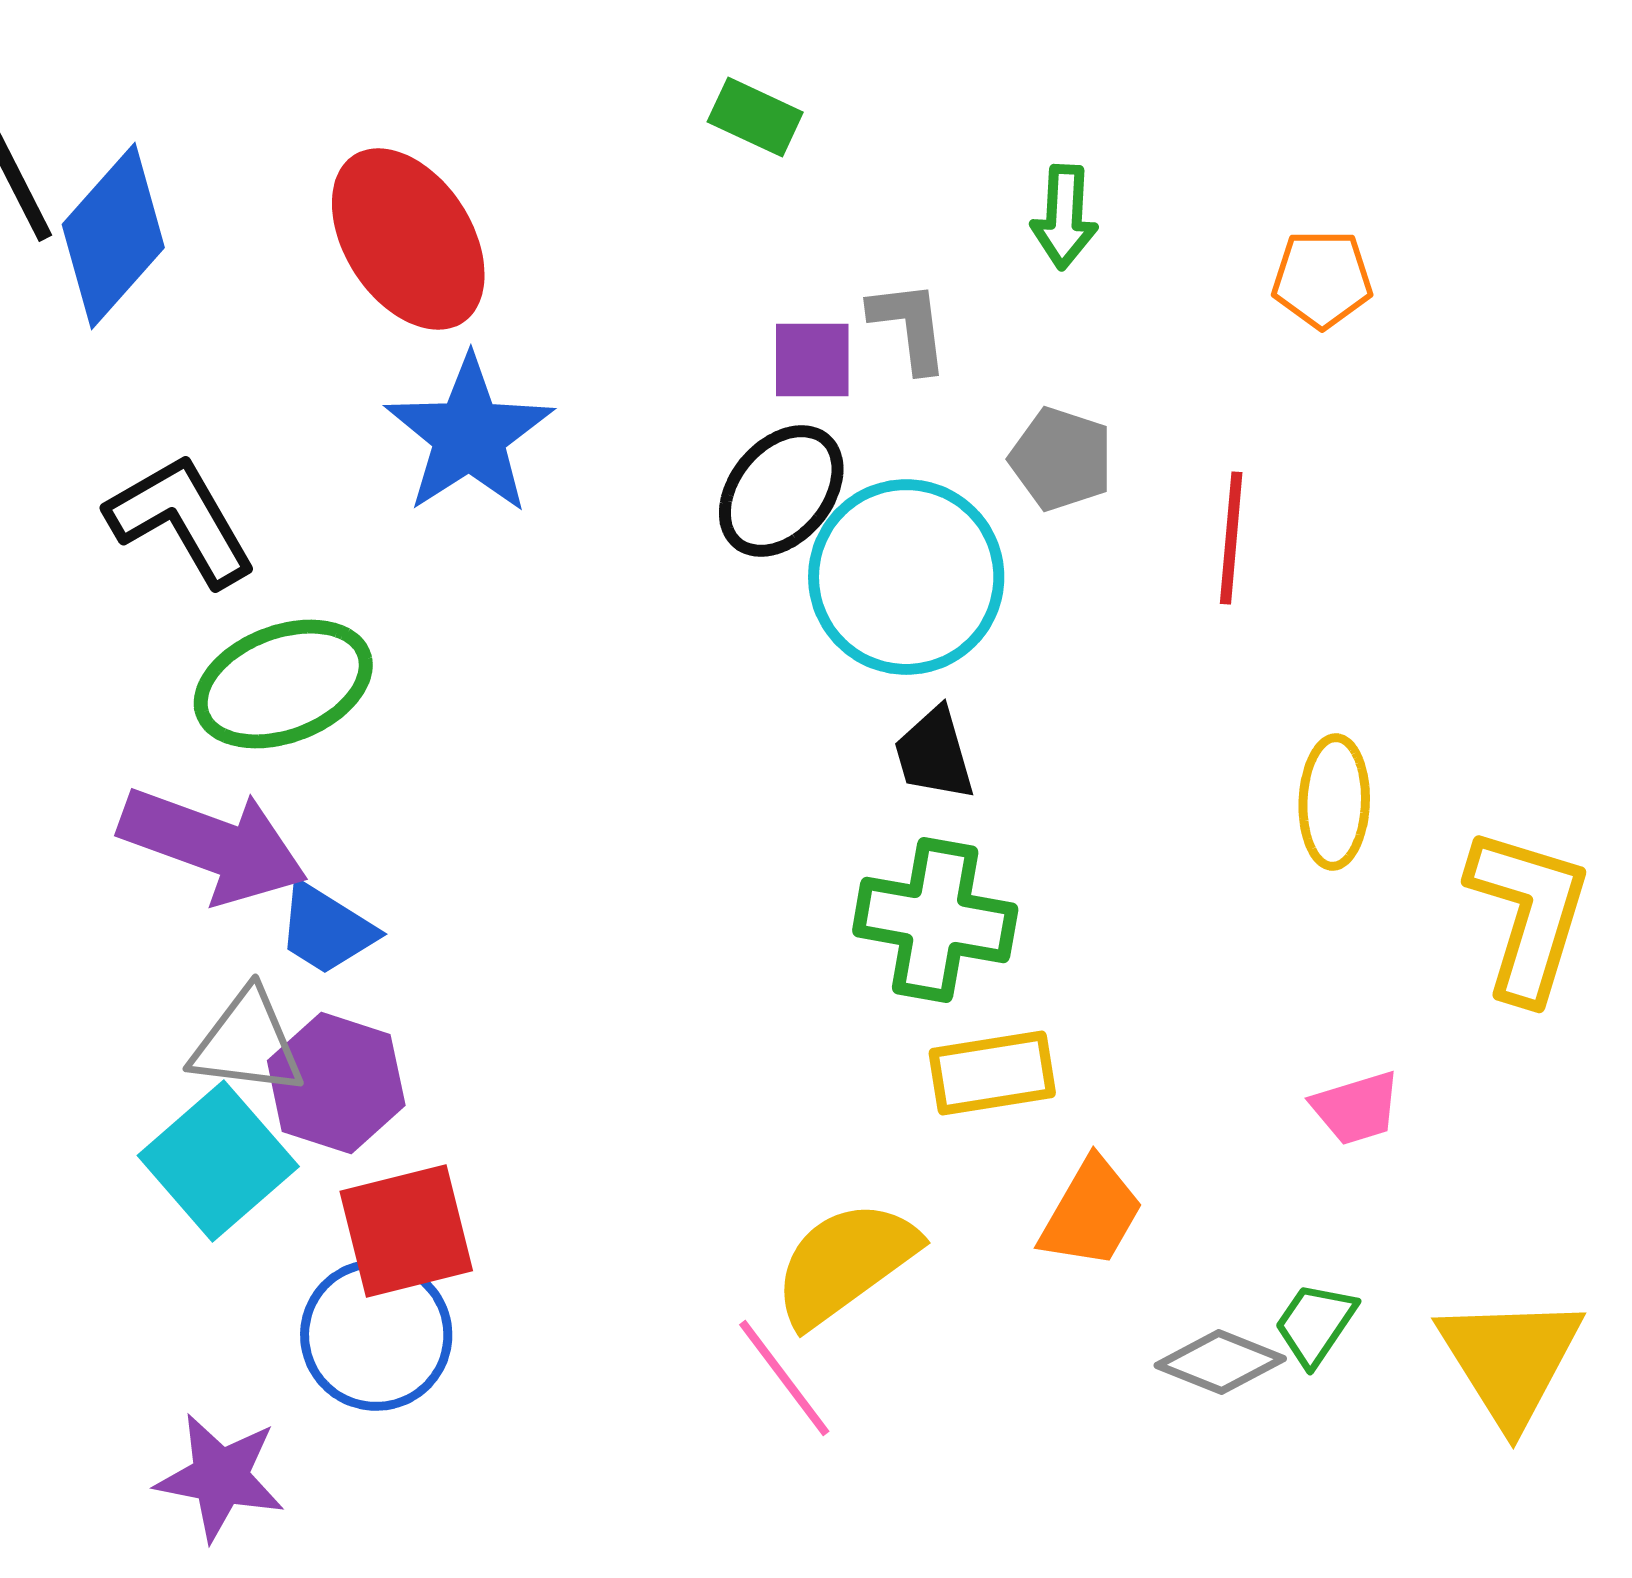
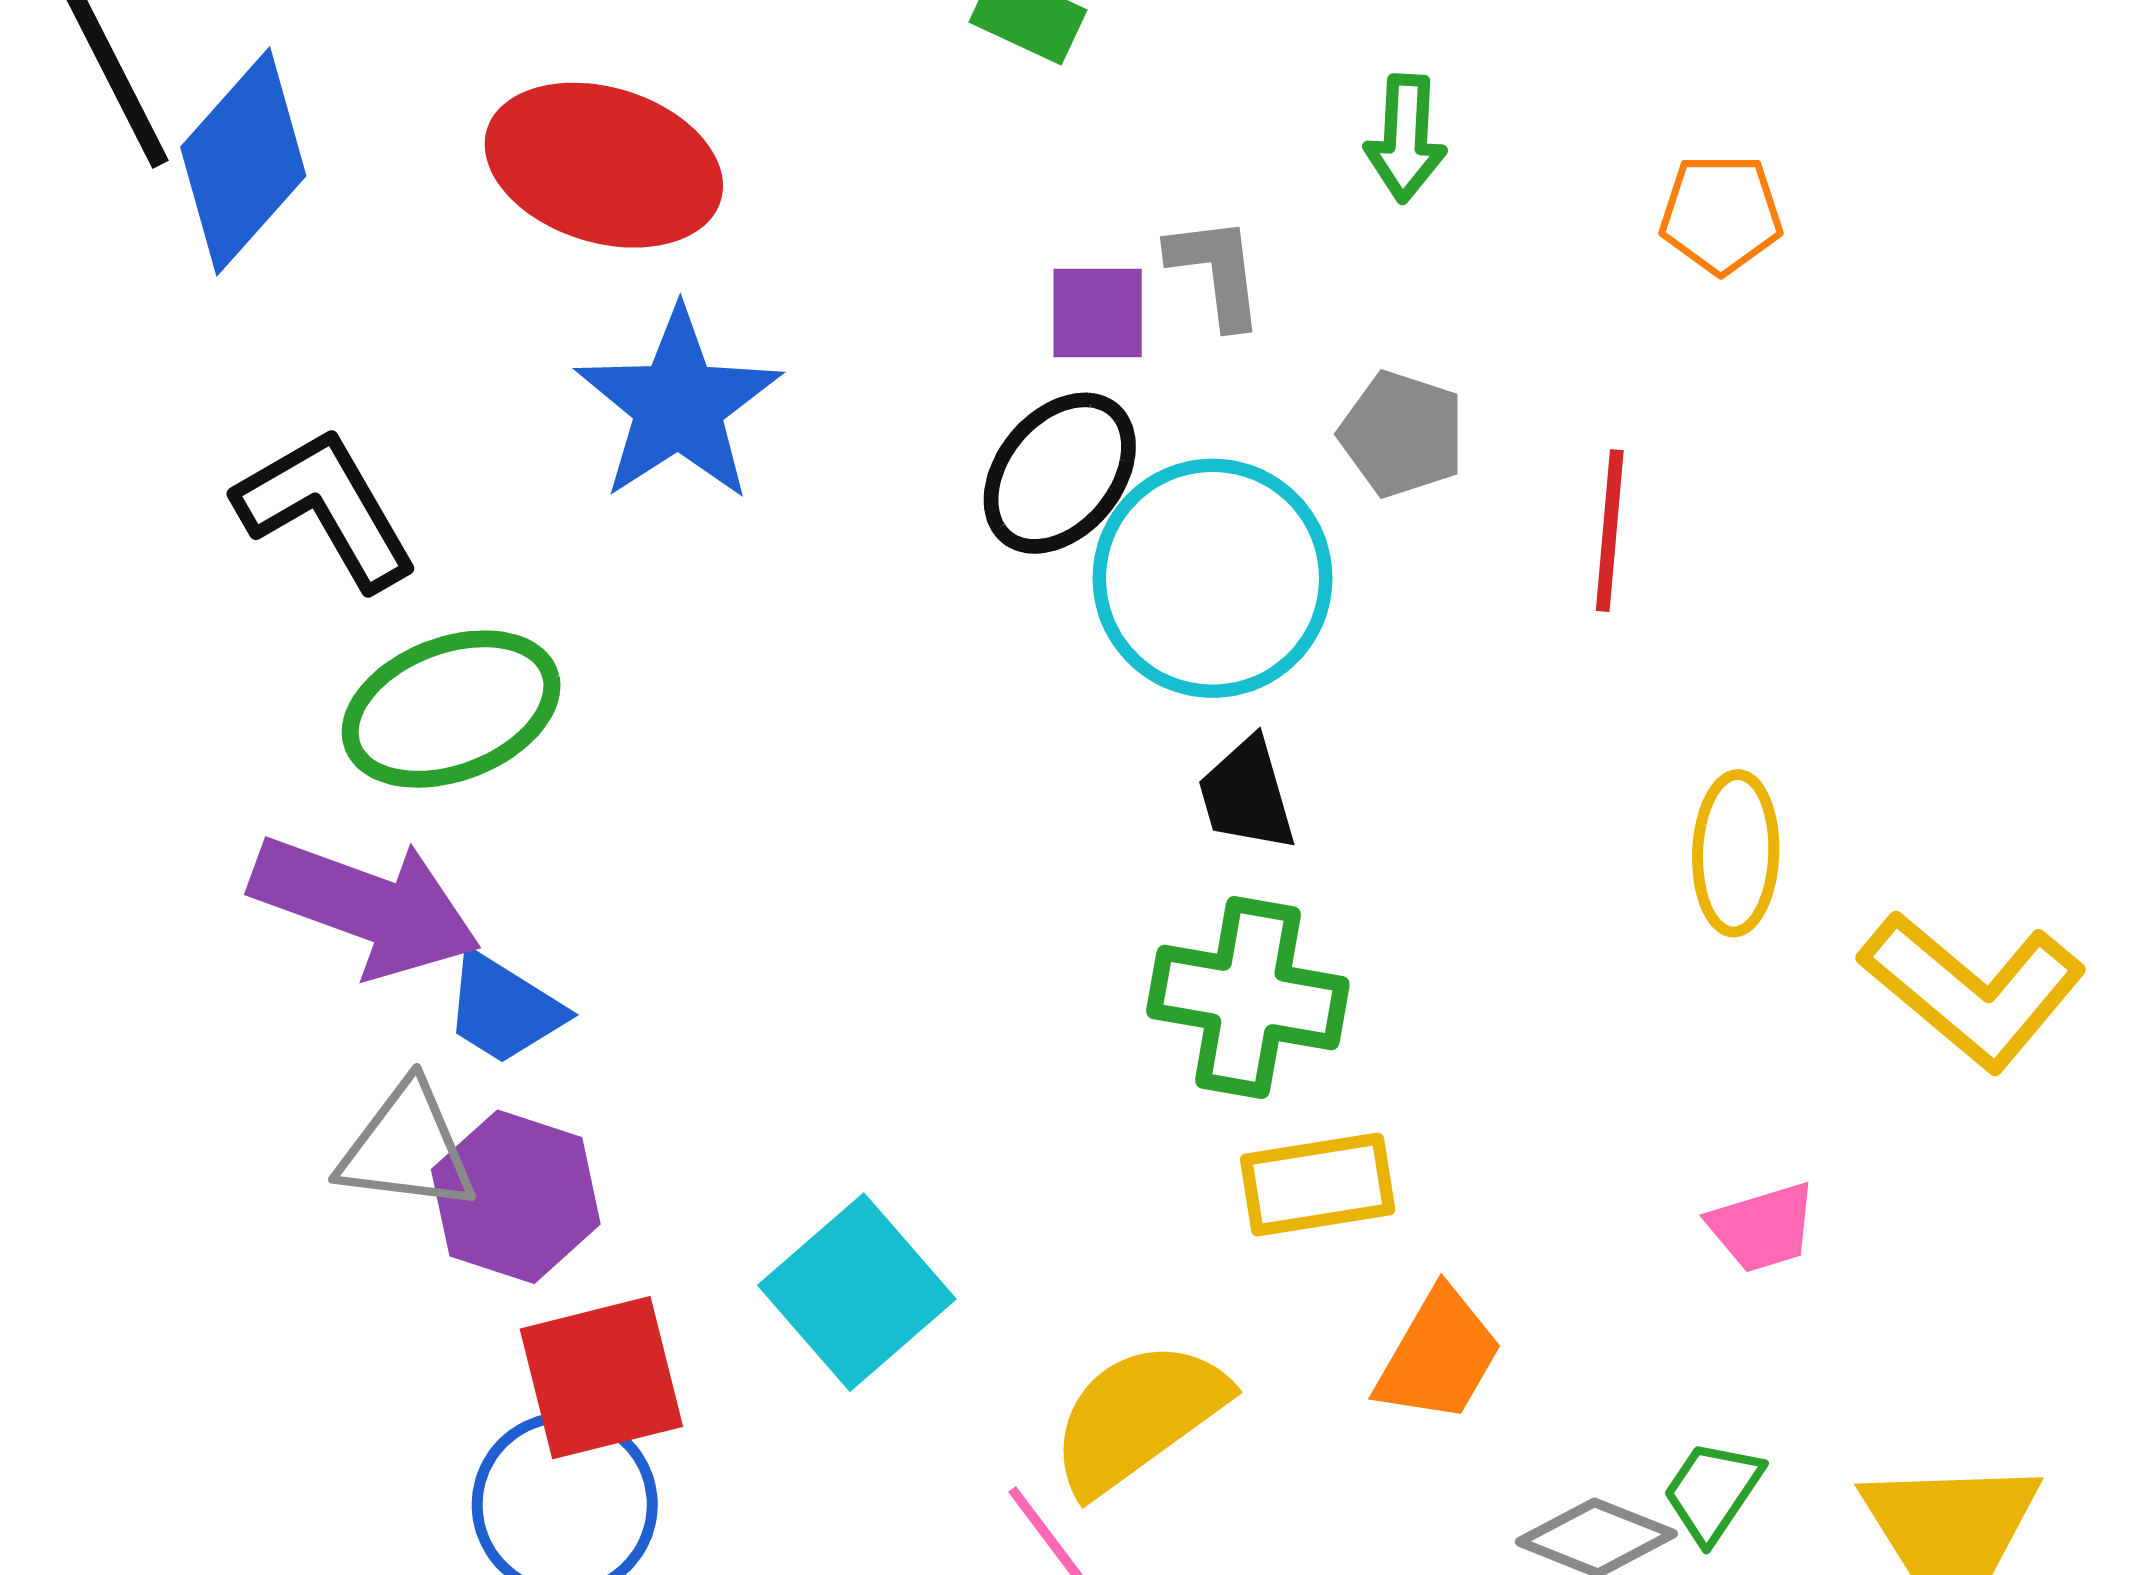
red ellipse: (408, 239) -> (604, 165), turned -40
yellow L-shape: (1528, 914) -> (1973, 990), turned 113
cyan square: (218, 1161) -> (857, 1292), moved

